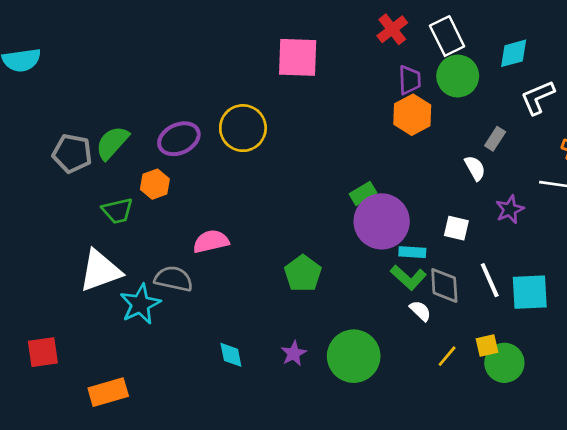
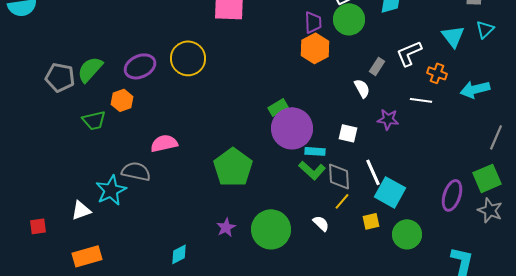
white L-shape: (538, 97) -> (409, 53), moved
purple star: (510, 209) -> (388, 119), turned 30
white triangle: (100, 271) -> (81, 210), moved, size x0.6
green pentagon: (303, 273) -> (233, 167), size x1.4
cyan square: (530, 292) -> (390, 192), moved, turned 32
white semicircle: (420, 311) -> (321, 223), moved
red square: (43, 352) -> (38, 226), size x0.7
cyan diamond: (231, 355) -> (179, 254), moved, turned 75
yellow line: (447, 356) -> (342, 201), moved
green circle: (504, 363) -> (407, 234), moved

